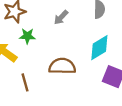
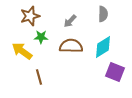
brown semicircle: (62, 66) -> (71, 46), moved

